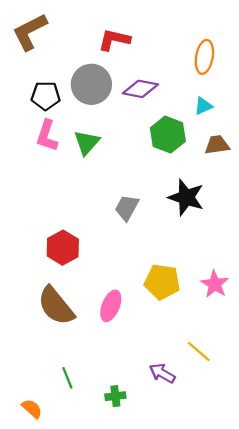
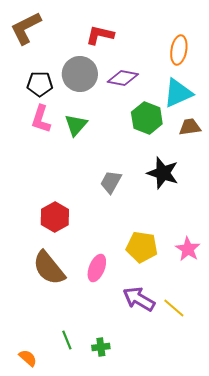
cyan triangle: (203, 106) -> (178, 93), size x1.8
purple arrow: (162, 373) -> (139, 299), moved, size x1.4
green line: (67, 378) -> (67, 340), moved

